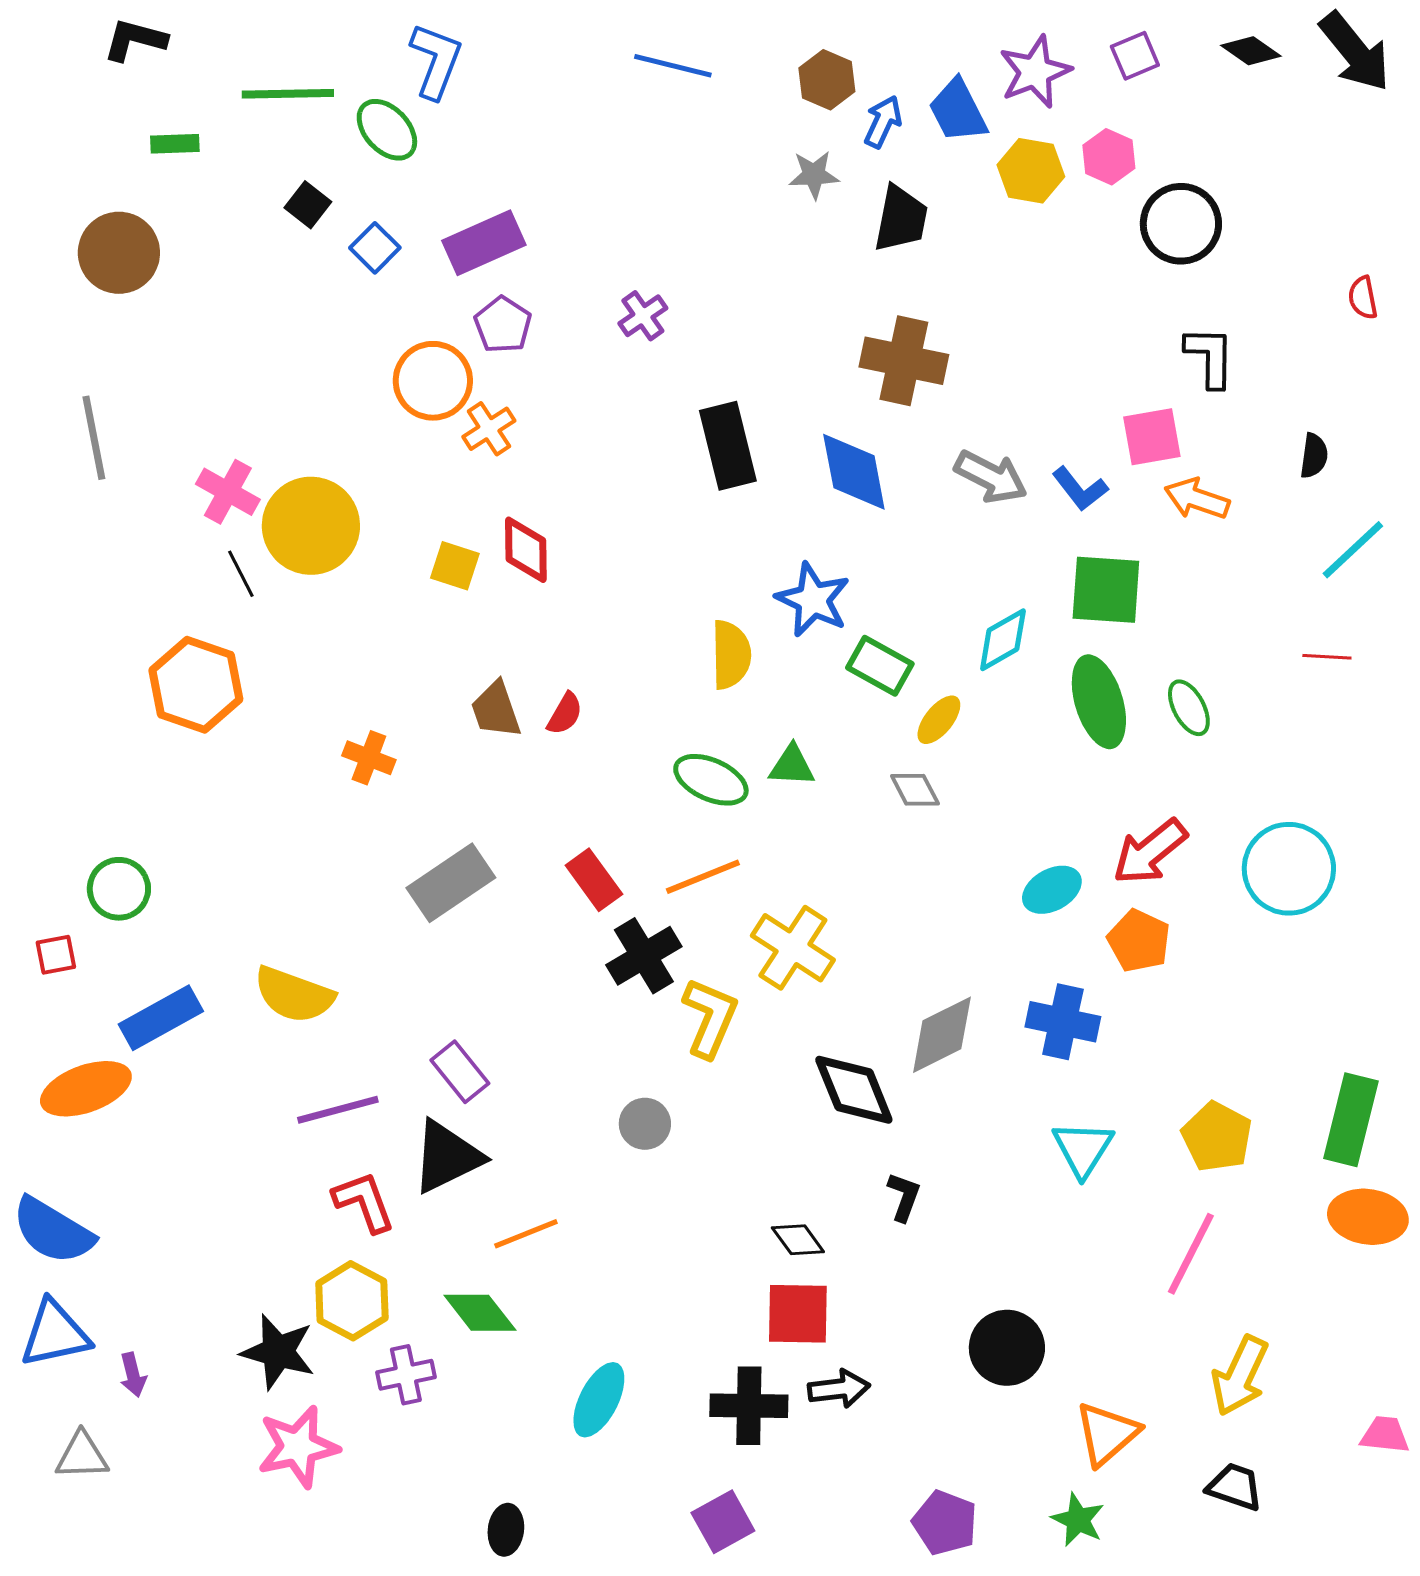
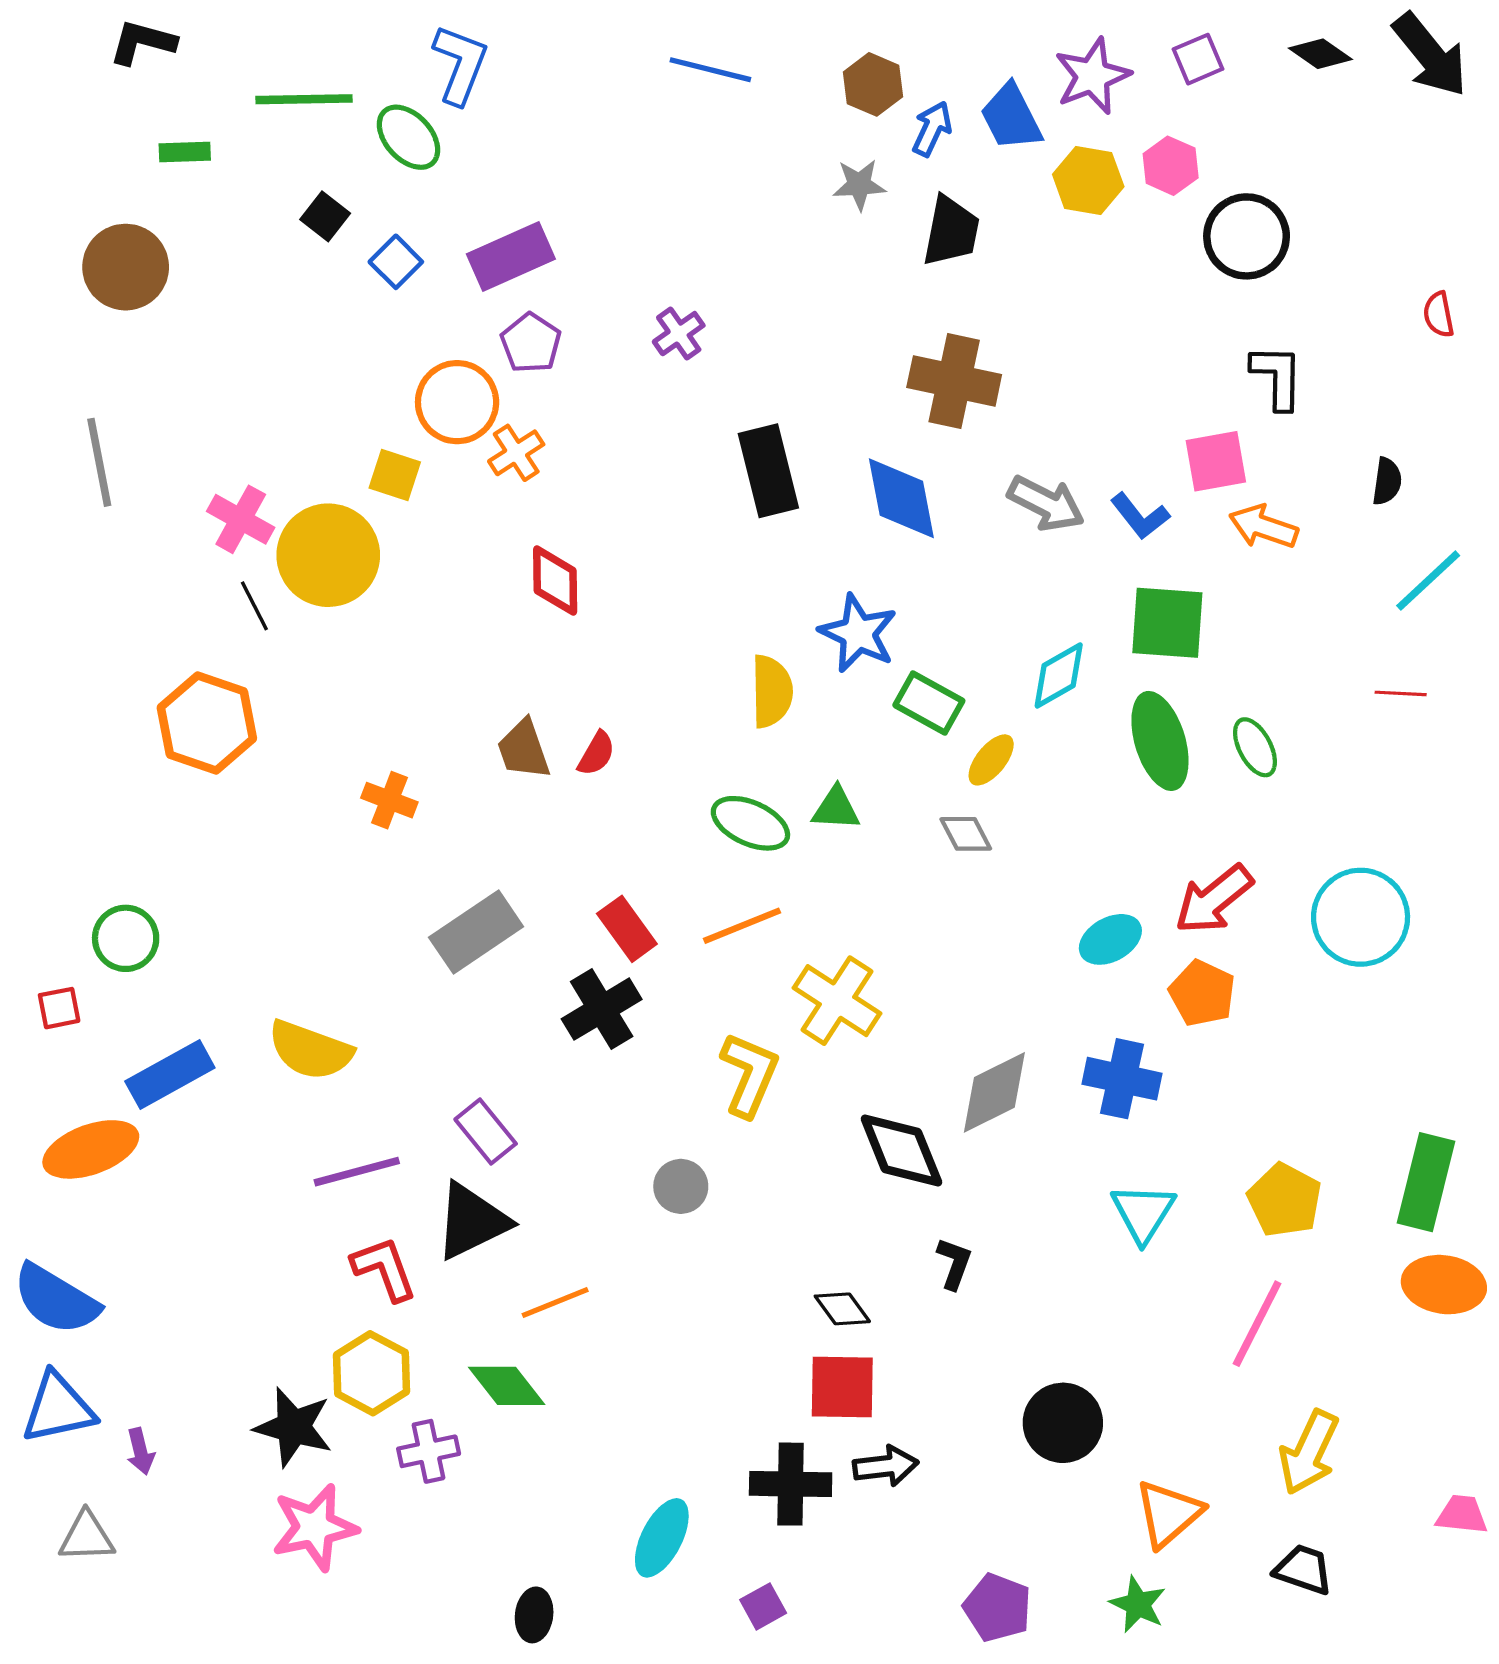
yellow square: (455, 566) -> (395, 475), moved
black cross: (644, 956) -> (602, 1009), moved
cyan ellipse: (599, 1400) -> (662, 1538), moved
purple square: (723, 1522) -> (763, 1606), size x0.7

